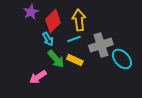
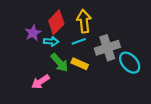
purple star: (31, 12) -> (33, 33), moved
cyan arrow: (48, 39) -> (51, 41), turned -56

